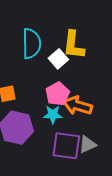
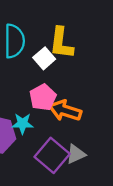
cyan star: (53, 115) -> (23, 124), moved
purple square: (66, 146) -> (52, 155), turned 32

